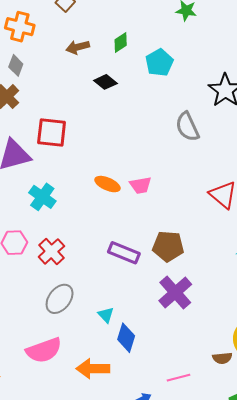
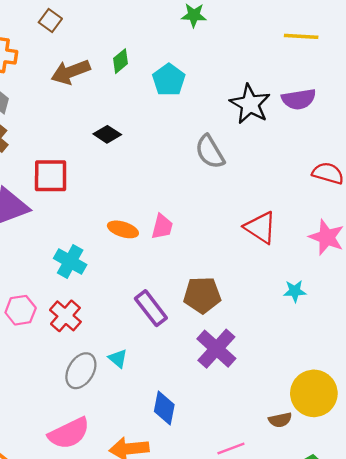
brown arrow: (78, 47) -> (71, 72), size x1.4
black diamond: (105, 82) -> (107, 134), moved
pink trapezoid: (141, 185) -> (162, 227), turned -60
cyan cross: (42, 197) -> (70, 261), moved
purple rectangle: (124, 253) -> (151, 308), turned 36
cyan triangle: (106, 315) -> (118, 358), moved

